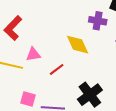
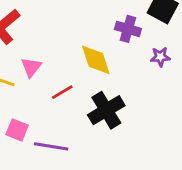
pink triangle: (33, 54) -> (31, 67), turned -49
black cross: (90, 95) -> (106, 110), moved

